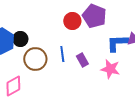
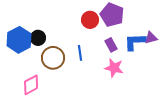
purple rectangle: (82, 60) -> (111, 45), moved
pink star: (110, 69) -> (114, 68), moved

